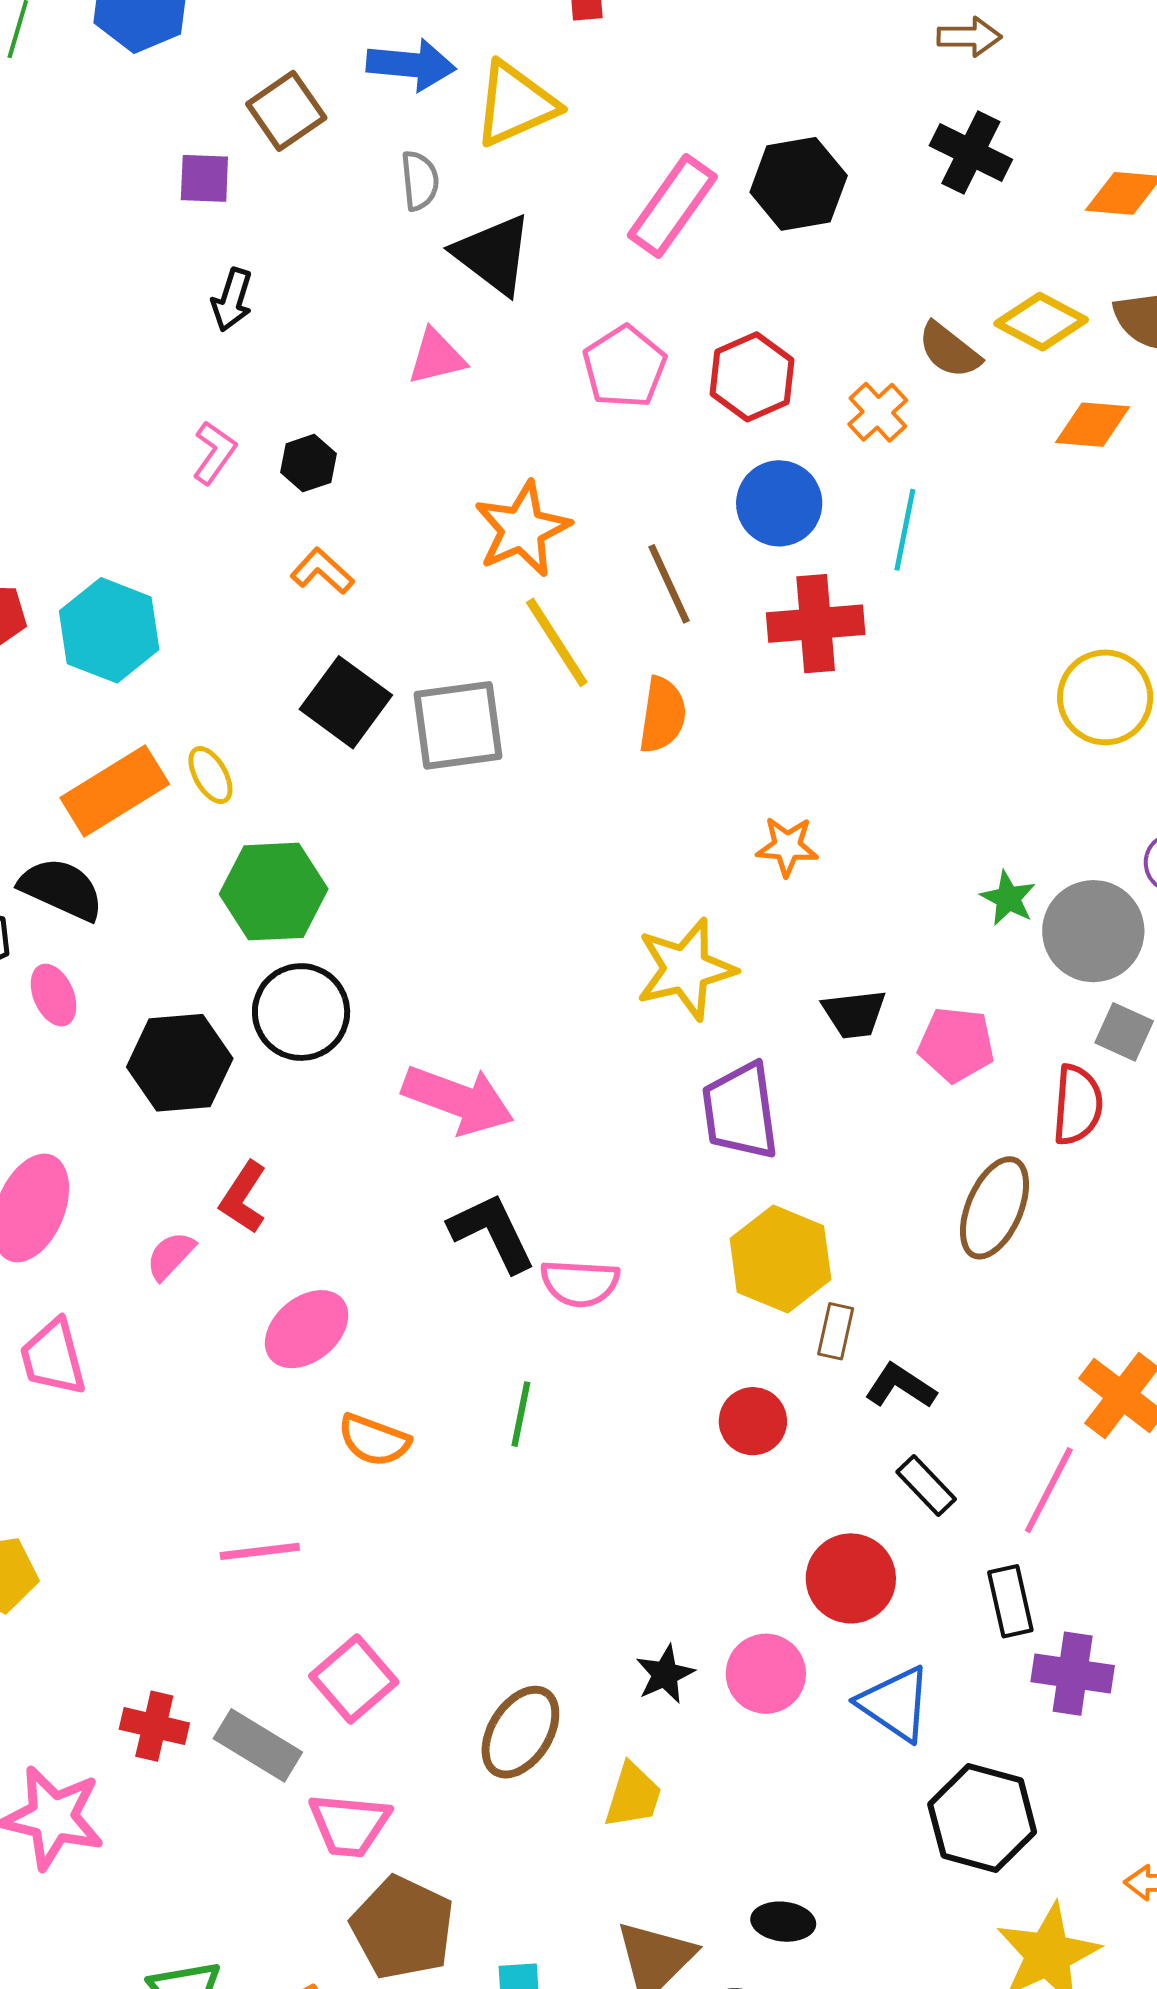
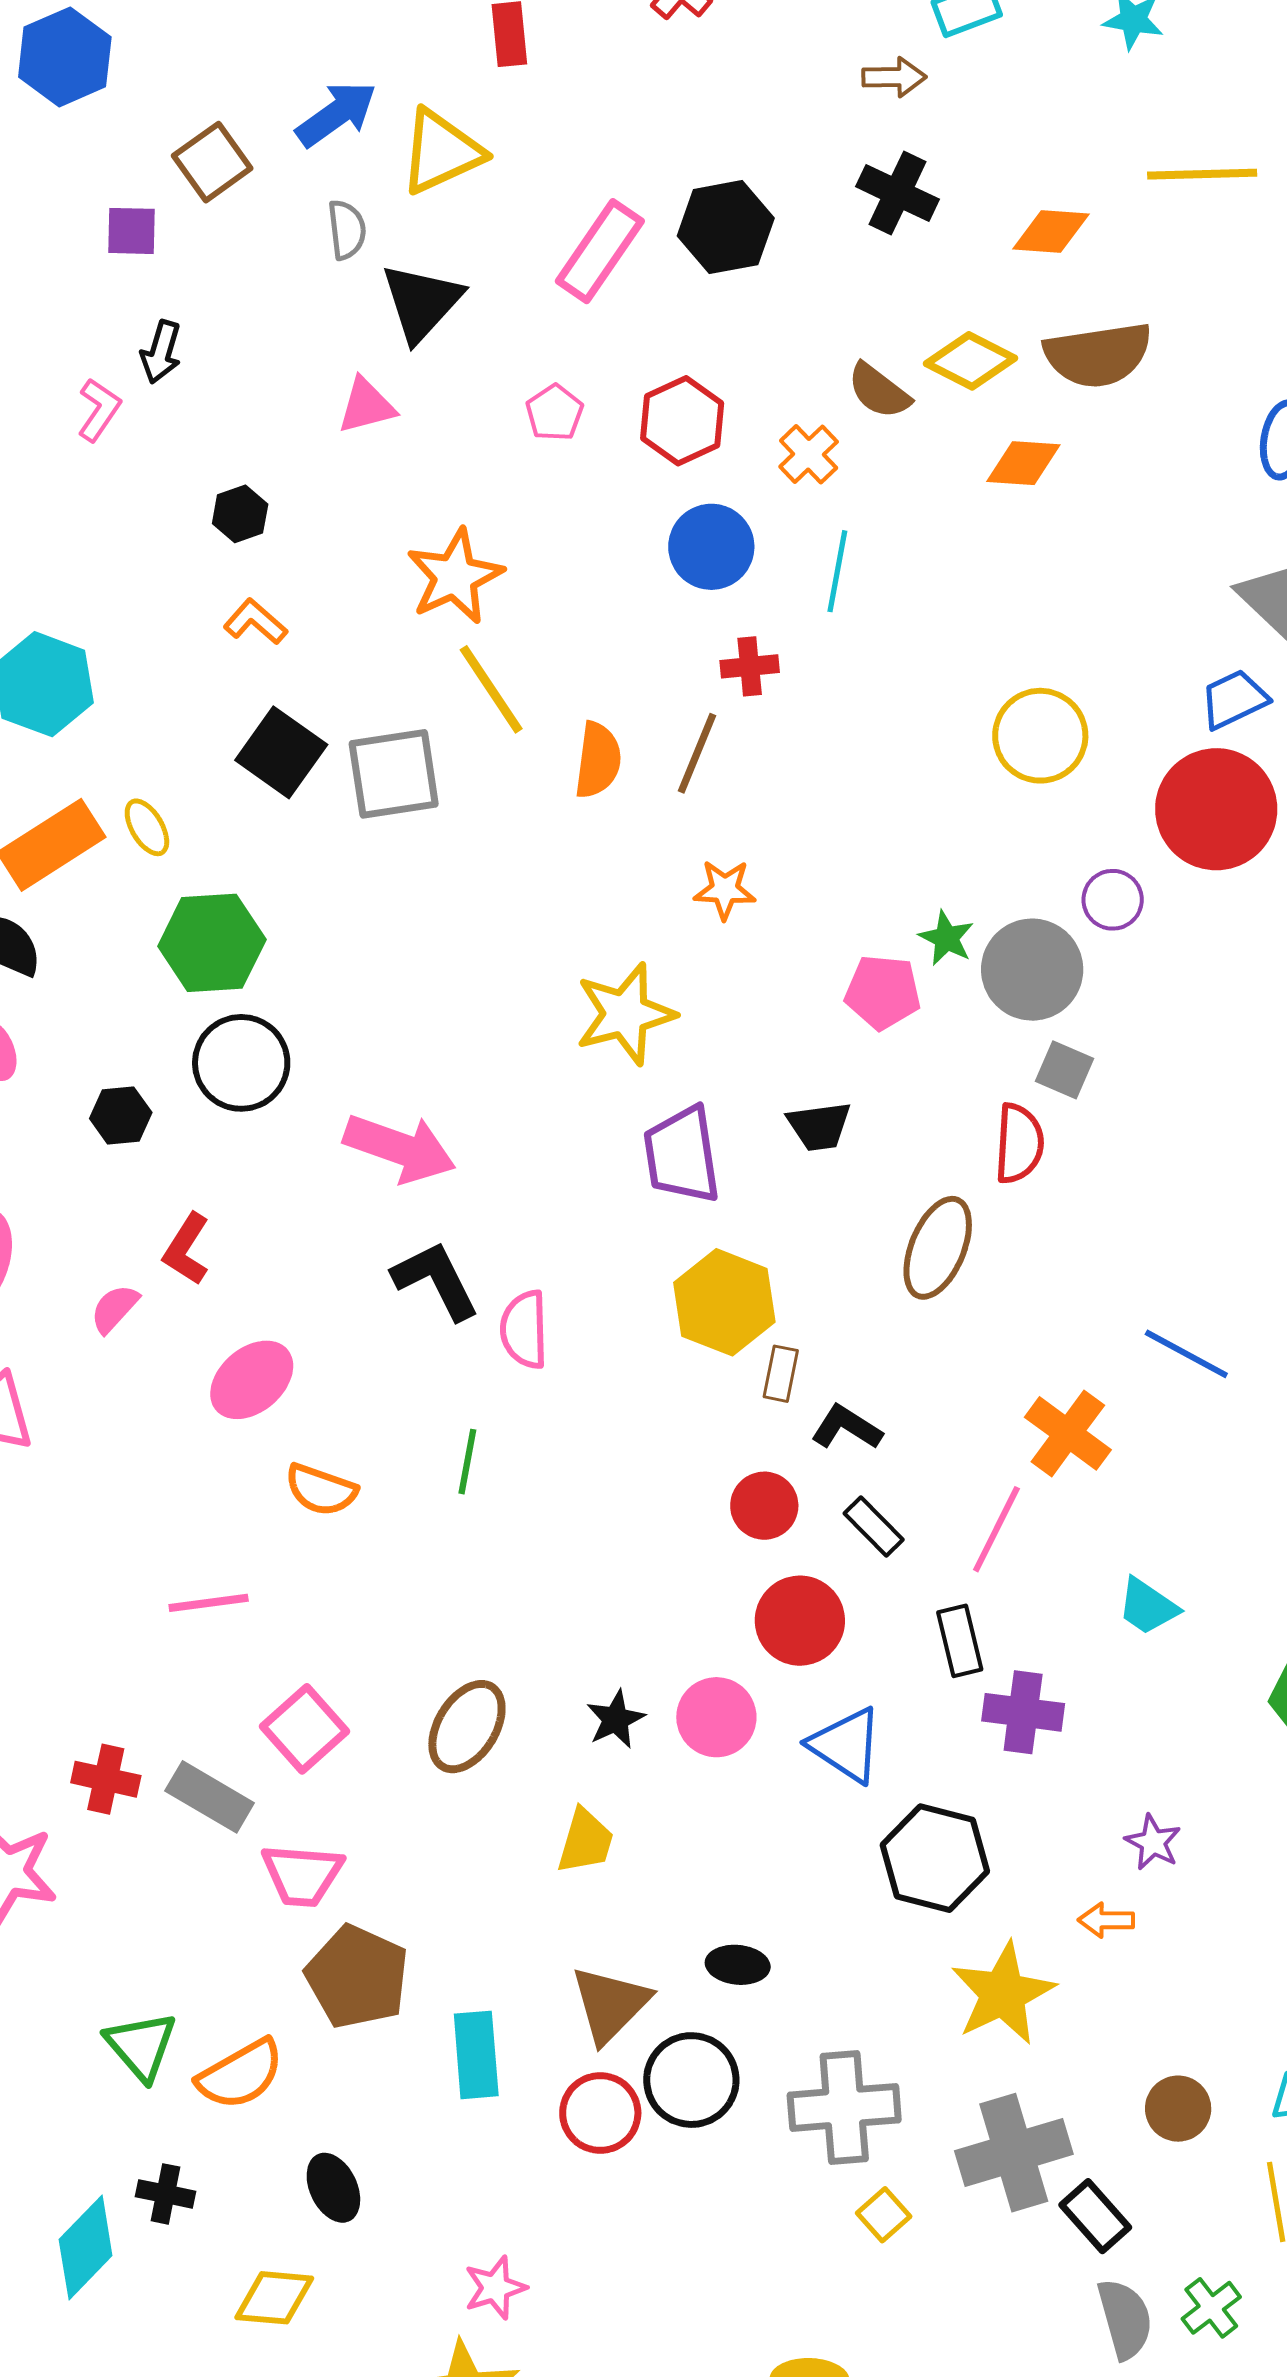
blue arrow: (411, 65) -> (336, 114), turned -40
black triangle: (493, 254) -> (422, 302), turned 36
pink pentagon: (624, 367) -> (555, 413), size x0.7
pink L-shape: (214, 453) -> (99, 410), moved
brown line: (669, 584) -> (697, 753), moved, turned 48
red cross: (816, 624) -> (750, 666), size x0.6
black trapezoid: (854, 1014) -> (819, 1126), moved
pink pentagon: (956, 1045) -> (883, 992), moved
black hexagon: (180, 1063) -> (121, 1115), size x0.6
pink semicircle: (580, 1283) -> (524, 1330), turned 86
red circle: (753, 1421) -> (764, 1506), moved
brown ellipse: (520, 1732) -> (467, 1727), moved

